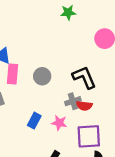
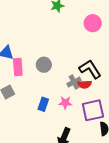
black L-shape: (84, 77) -> (90, 69), moved

